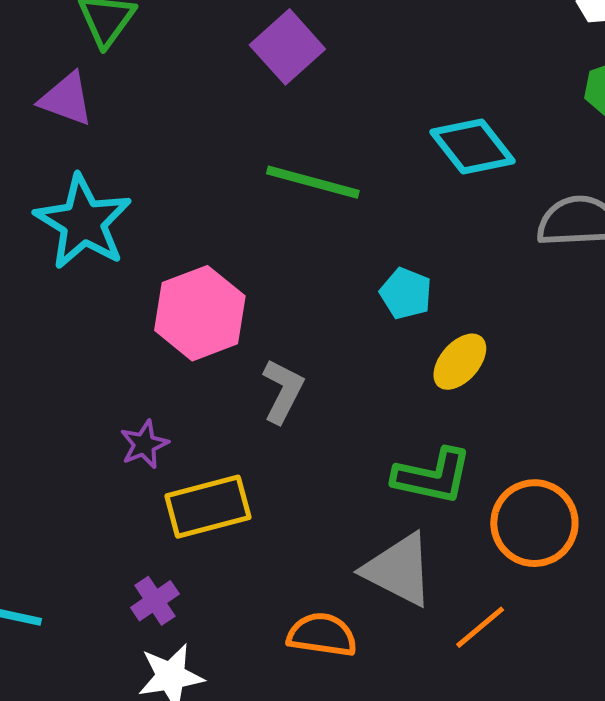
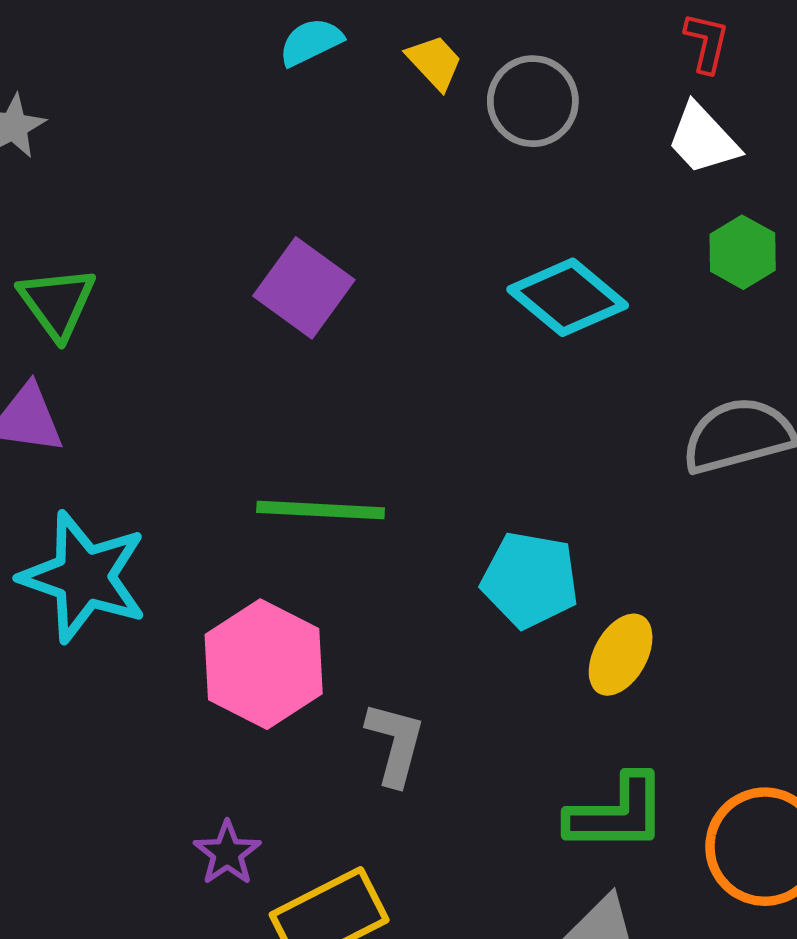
cyan diamond: (473, 147) -> (568, 297), moved
green line: (313, 182) -> (321, 510), moved
cyan pentagon: (406, 293) -> (530, 580), size x1.4

